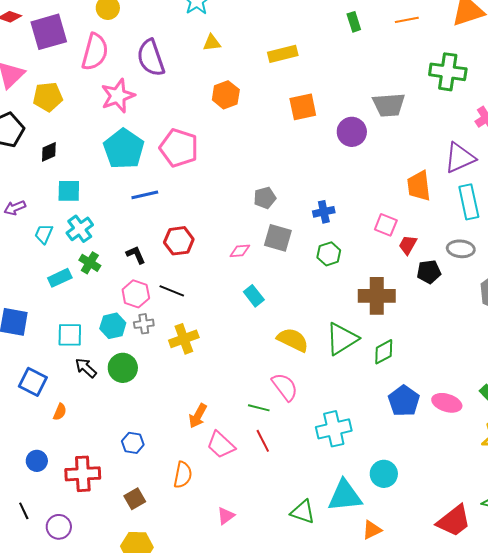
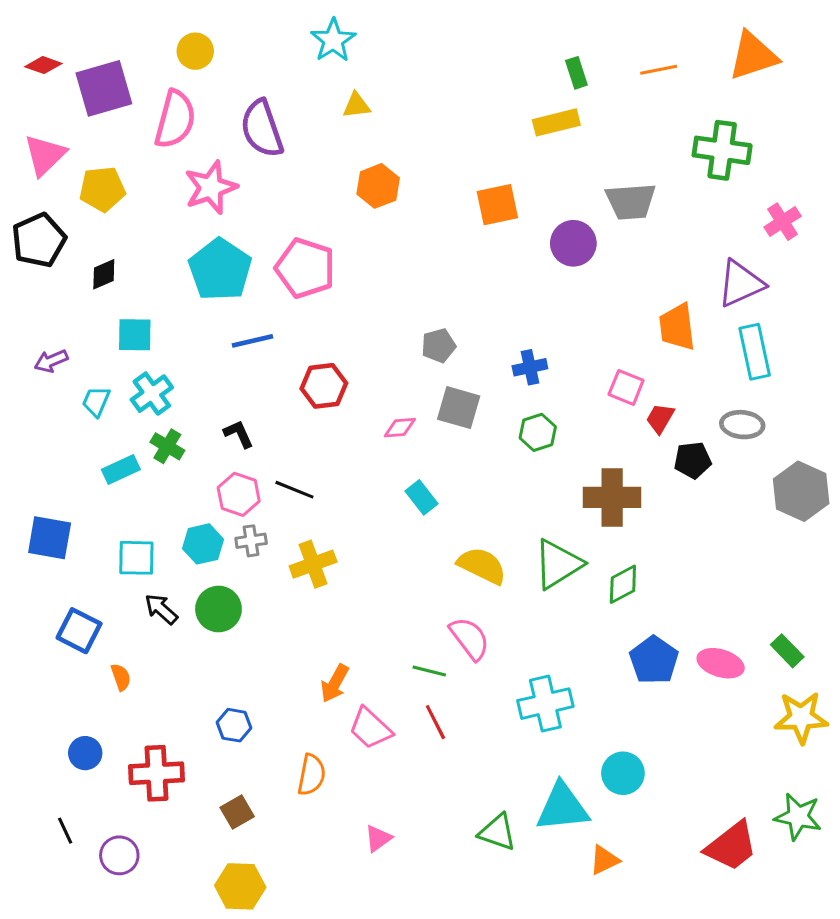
yellow rectangle: (283, 54) -> (556, 122), moved
red hexagon: (179, 241) -> (324, 386), moved
orange semicircle: (60, 412) -> (121, 677), turned -42

